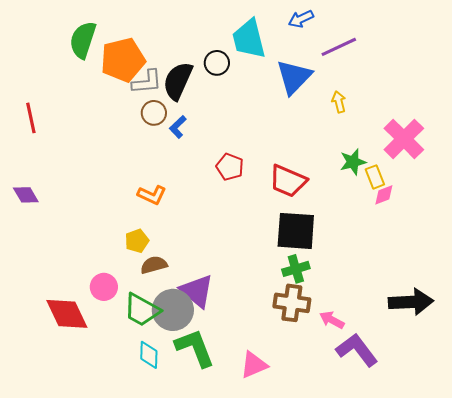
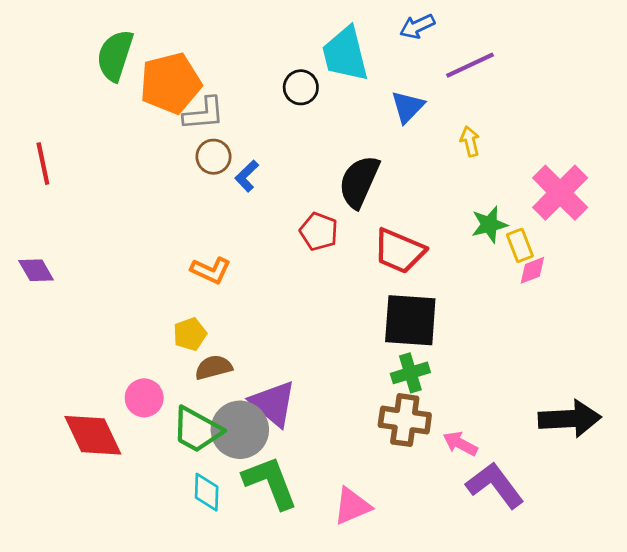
blue triangle: (294, 77) -> (408, 107), size x0.7
black semicircle: (178, 81) -> (359, 182), moved

